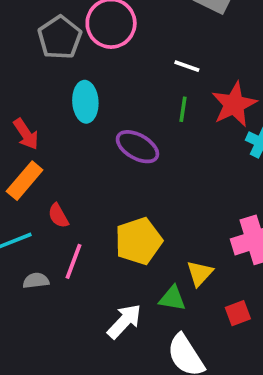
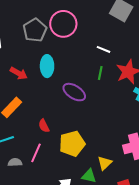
red arrow: (26, 134) -> (19, 73), moved, turned -30
red semicircle: (58, 216) -> (44, 126), moved

